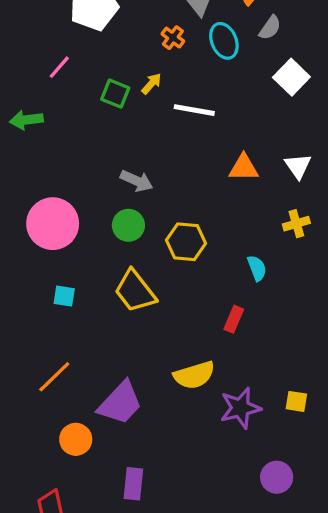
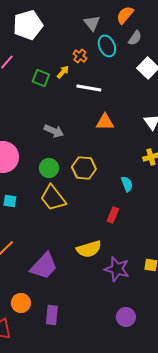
orange cross: (173, 38) -> (80, 56), moved
orange triangle: (244, 168) -> (105, 122), moved
green circle: (128, 225) -> (49, 168), moved
purple star: (240, 408) -> (117, 269), turned 30
orange circle: (76, 439) -> (21, 303), moved
purple circle: (277, 477) -> (126, 317), moved

